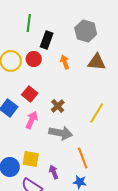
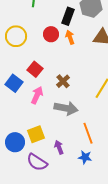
black rectangle: (47, 40) -> (68, 16), moved
red circle: (34, 59) -> (51, 34), moved
yellow square: (31, 159) -> (36, 134), turned -30

